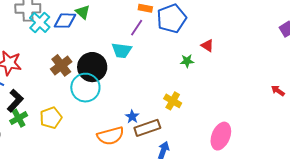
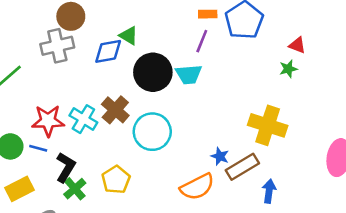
cyan cross: (40, 22) -> (83, 119), moved
green star: (187, 61) -> (288, 69), moved
black circle: (92, 67) -> (153, 72), moved
yellow cross: (173, 101) -> (268, 125), size x1.6

